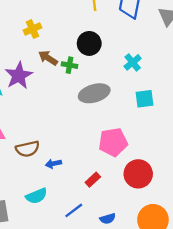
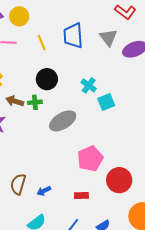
cyan square: (144, 99) -> (106, 102), moved
brown semicircle: (28, 149) -> (18, 184), turned 135
red rectangle: (93, 180) -> (81, 196), turned 56

